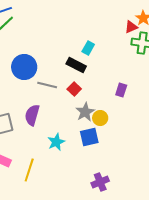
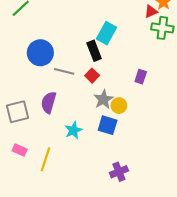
cyan rectangle: (88, 48) -> (107, 33), size x1.5
black rectangle: (76, 65) -> (94, 51), turned 42
blue square: (89, 137) -> (108, 125), turned 30

